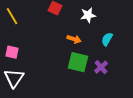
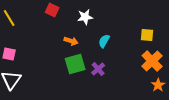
green square: (78, 62) -> (75, 64), turned -30

